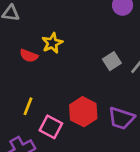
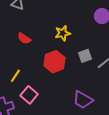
yellow star: (52, 43) -> (63, 33), moved
red hexagon: (83, 112) -> (55, 62), moved

